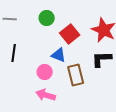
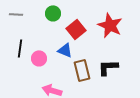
black L-shape: (102, 59) -> (108, 67), moved
pink circle: (45, 72) -> (39, 58), moved

